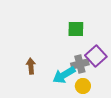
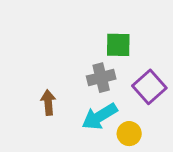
gray cross: (80, 64) -> (101, 78), moved

